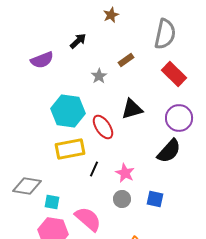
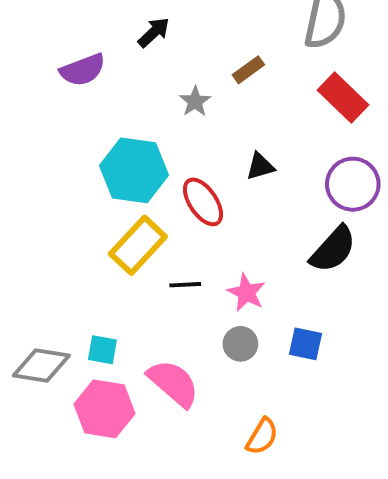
black triangle: (132, 109) -> (260, 166), size x0.7
yellow rectangle: (70, 149) -> (138, 245), turned -36
black line: (94, 169) -> (185, 285), turned 63
gray diamond: (27, 186) -> (41, 366), moved

